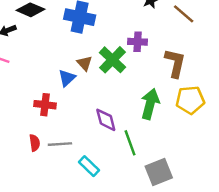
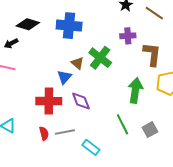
purple cross: (138, 42) -> (128, 36), moved
red cross: (45, 105) -> (49, 101), size x1.4
purple diamond: (106, 120) -> (81, 101), moved
gray square: (159, 172) -> (150, 130), moved, size x0.7

